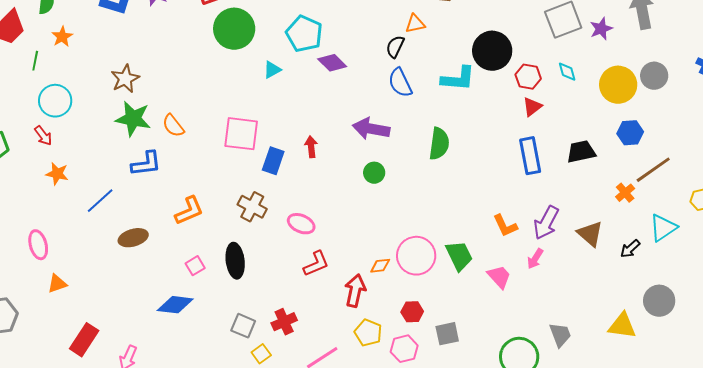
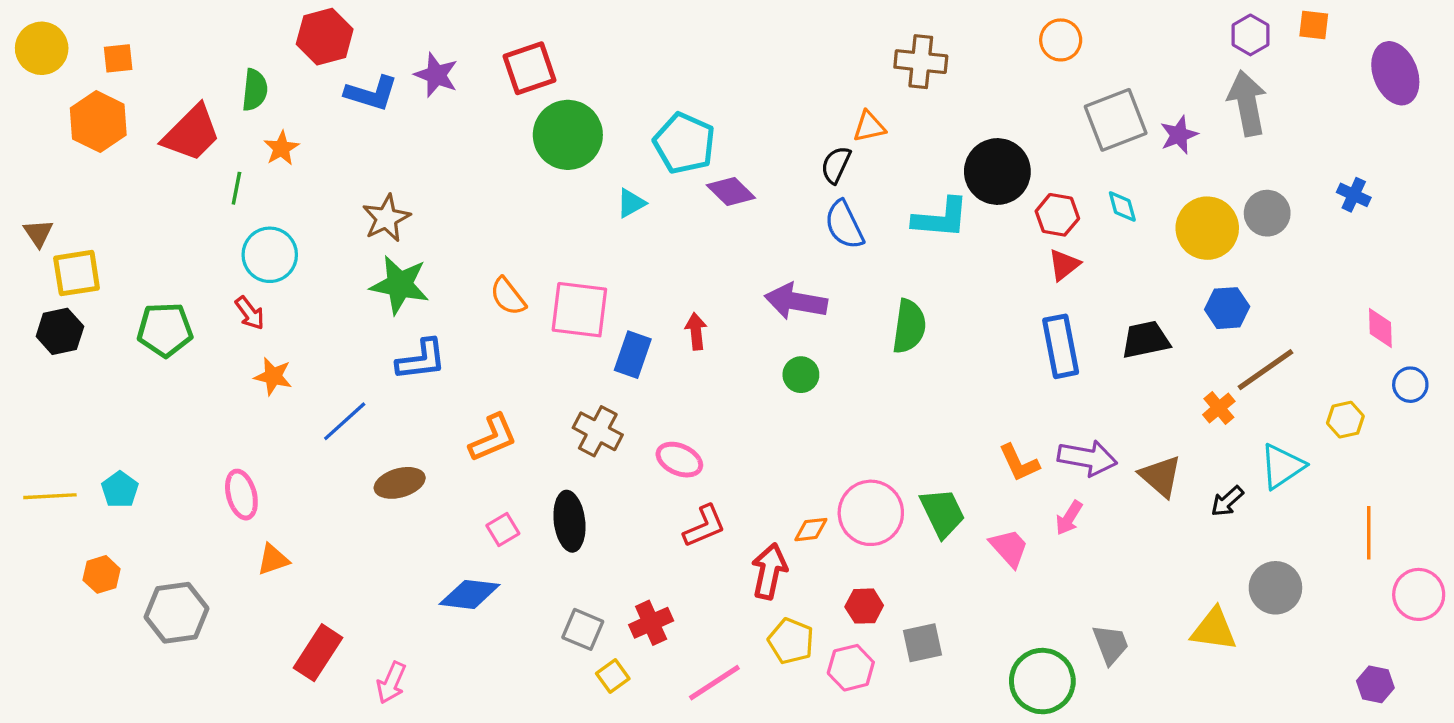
orange semicircle: (173, 126) -> (508, 296), moved
purple arrow: (546, 223) -> (1087, 458), turned -108

